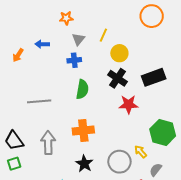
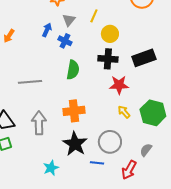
blue arrow: (42, 44) -> (47, 30), moved, turned 112
blue cross: (74, 60) -> (65, 41), turned 32
black cross: (117, 78) -> (108, 59), turned -30
yellow arrow: (141, 152) -> (124, 112), moved
black star: (84, 164) -> (75, 144), size x1.4

